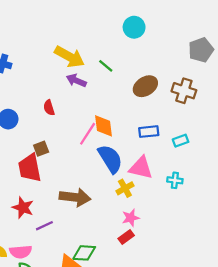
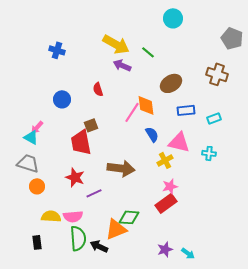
gray pentagon: (201, 50) -> (232, 38), turned -30
brown ellipse: (145, 86) -> (171, 83), moved
blue semicircle: (110, 159) -> (152, 134), size x0.6
red rectangle: (126, 237) -> (166, 203), size x1.5

